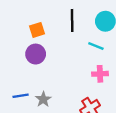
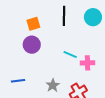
cyan line: (96, 46) -> (70, 55), moved
gray star: (43, 99) -> (53, 85), moved

